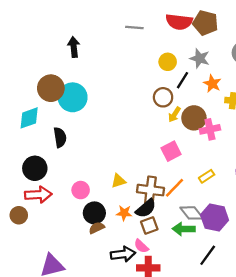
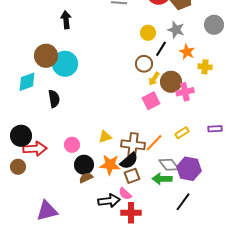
pink square: (171, 151) -> (151, 101), moved
black circle: (35, 168) -> (21, 136), moved
orange star: (124, 213) -> (110, 165), size x1.5

